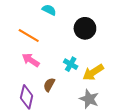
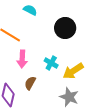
pink arrow: (31, 60) -> (22, 59), moved, turned -120

